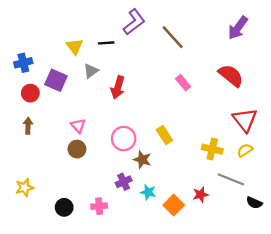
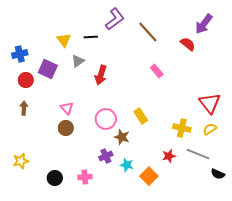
red semicircle: (231, 76) -> (188, 44), moved, size x0.7
red star: (201, 195) -> (169, 156), moved

